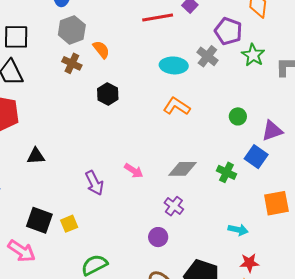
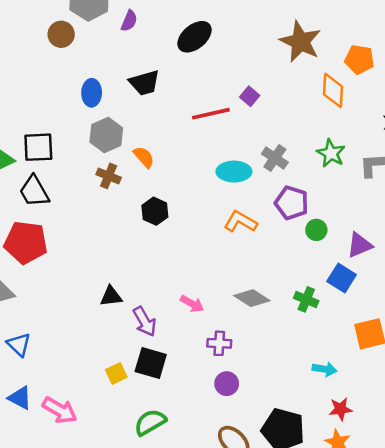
purple pentagon: (228, 31) -> (292, 203), moved
black triangle: (36, 156) -> (111, 296), moved
gray diamond: (182, 169) -> (252, 298), turned 36
purple cross: (174, 206) -> (219, 343), moved, turned -30
black square: (39, 220) -> (151, 363), moved

